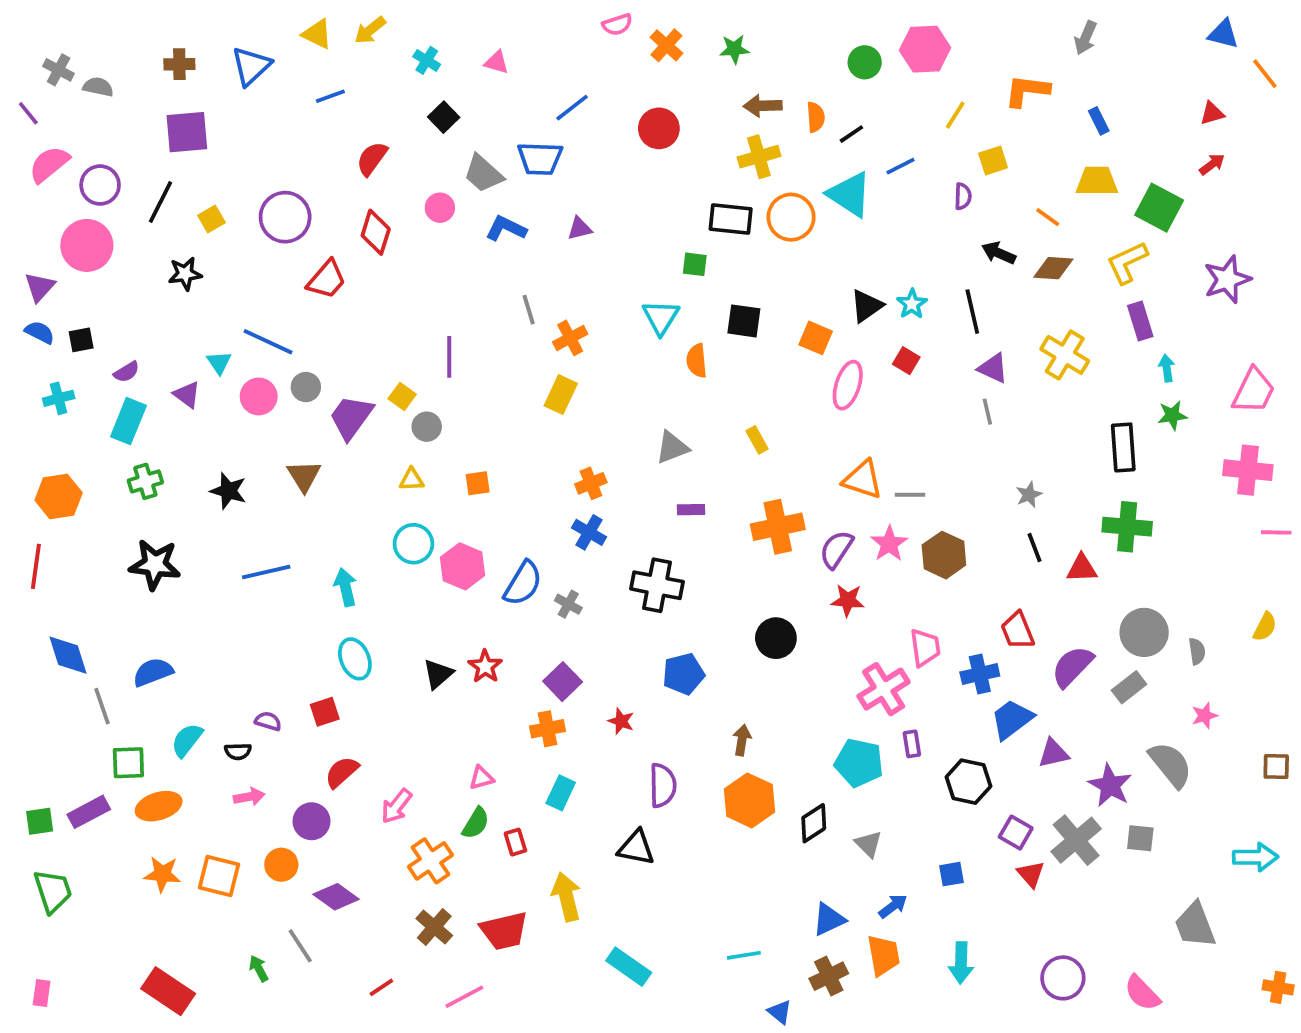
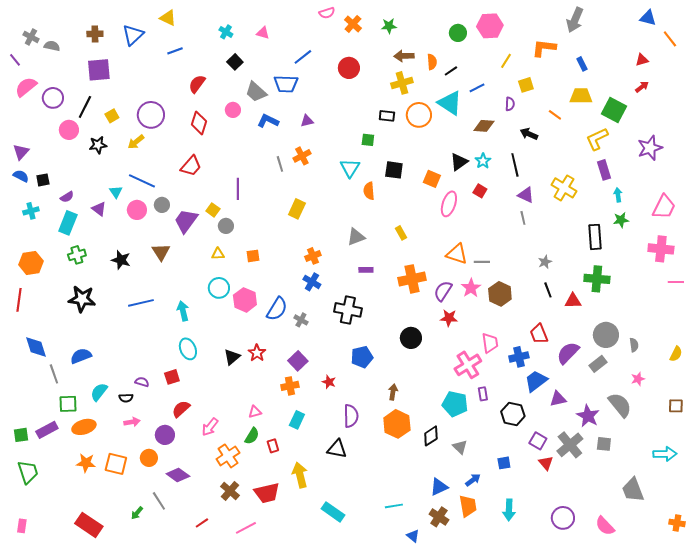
yellow arrow: (370, 30) -> (136, 142), moved
gray arrow: (1086, 38) -> (575, 20), size x1.4
black rectangle: (731, 219) -> (387, 116), size x0.7
pink circle: (87, 245) -> (69, 130), moved, size x0.7
brown diamond: (1053, 268) -> (484, 126), moved
red trapezoid: (327, 279) -> (191, 166), moved
orange cross: (570, 338) -> (302, 156), moved
yellow semicircle: (1265, 627) -> (676, 354), moved
green arrow: (259, 969) -> (137, 513), turned -112
brown cross: (829, 976) -> (439, 517), turned -30

